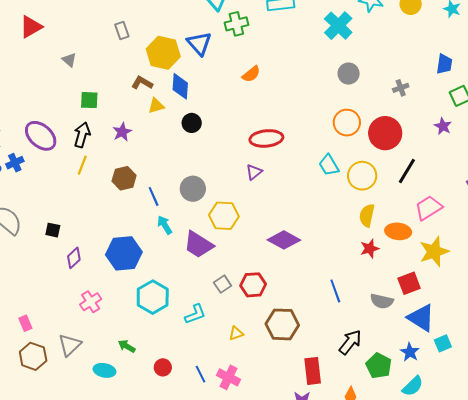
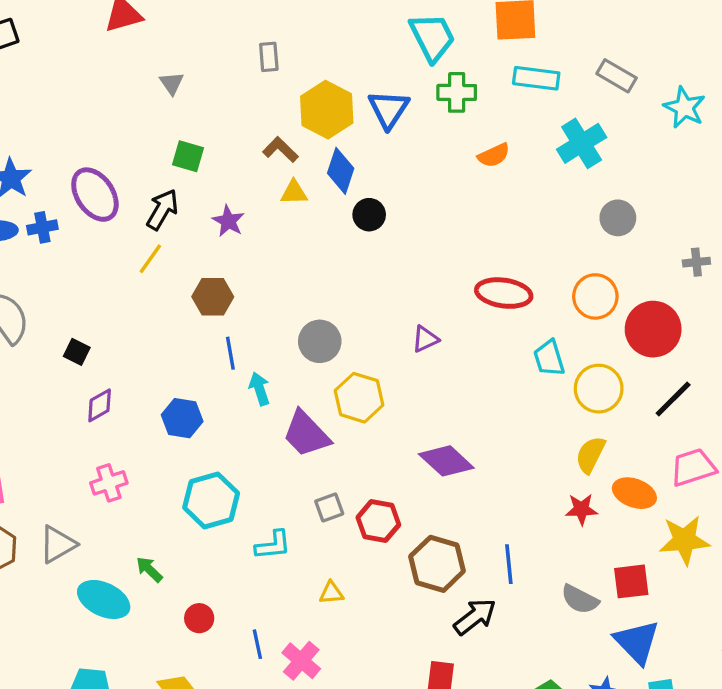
cyan cross: (338, 26) -> (582, 143), moved
orange semicircle: (251, 74) -> (494, 155), moved
black circle: (192, 123) -> (369, 215), moved
purple star: (122, 132) -> (228, 221), turned -30
red ellipse: (266, 138) -> (504, 293), moved
blue line: (154, 196) -> (230, 353), moved
blue hexagon: (124, 253) -> (182, 418), size x0.7
brown hexagon: (282, 324) -> (437, 564), moved
black arrow: (350, 342) -> (475, 617), moved
cyan ellipse: (104, 370) -> (104, 599), size x1.4

